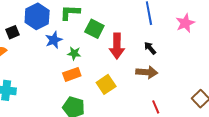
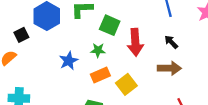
blue star: (54, 40) -> (69, 61), moved
green star: (74, 53) -> (98, 50), moved
orange rectangle: (72, 74) -> (100, 75), moved

